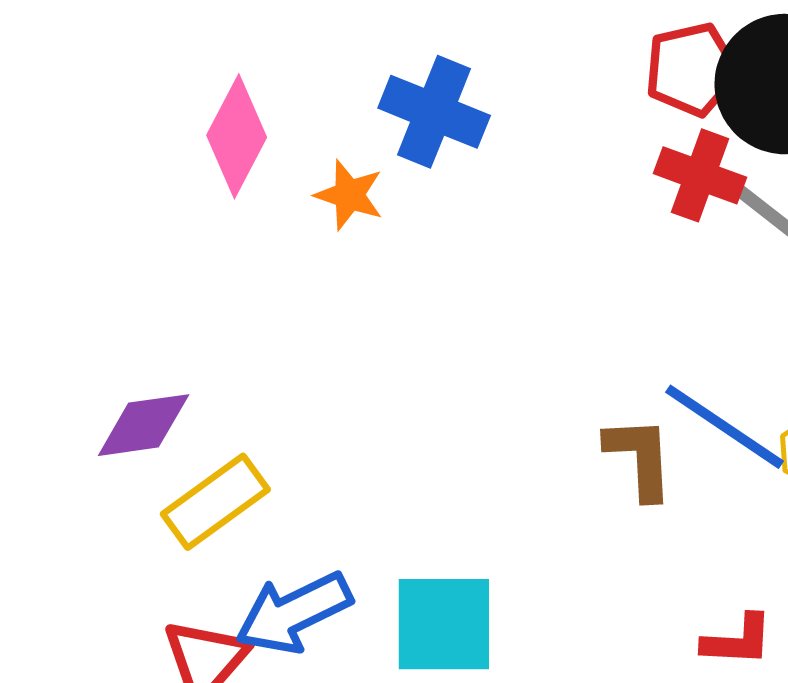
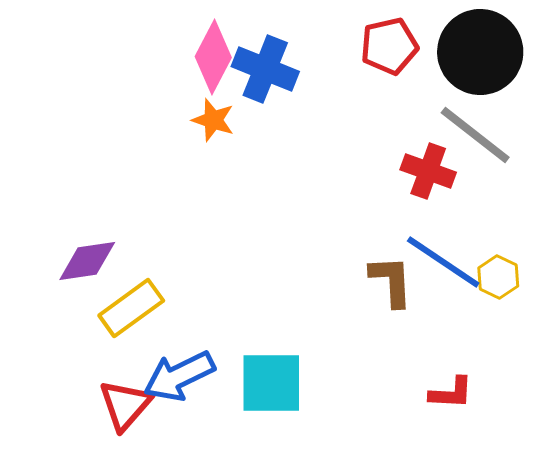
red pentagon: (692, 69) -> (389, 46), moved
pink diamond: (237, 136) -> (213, 57), moved
red cross: (700, 175) -> (428, 171), moved

